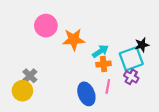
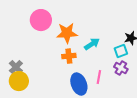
cyan square: (131, 59) -> (121, 51), size x0.6
orange cross: (103, 64) -> (69, 56), moved
gray cross: (30, 76) -> (16, 67), moved

